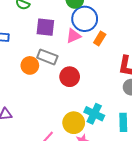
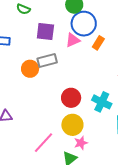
gray rectangle: (47, 57) -> (47, 61), turned -36
red circle: (70, 77) -> (71, 98), moved
cyan cross: (94, 114) -> (102, 102), moved

